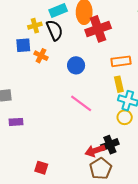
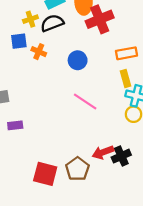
black semicircle: (54, 30) -> (52, 23), turned -85
black cross: (110, 145) -> (121, 156), moved
red square: (41, 168) -> (45, 174), size x1.6
brown pentagon: (101, 169) -> (77, 169), moved

